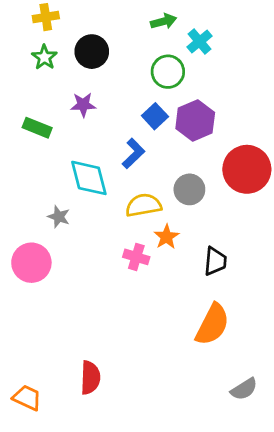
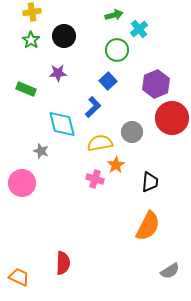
purple hexagon: (195, 120) -> (156, 84), moved

